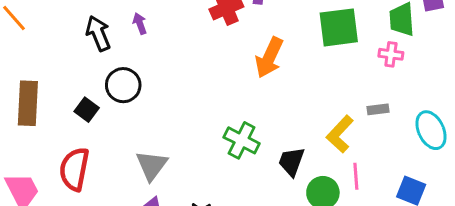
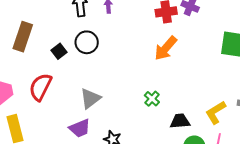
orange arrow: (269, 58) -> (166, 48), moved
green cross: (242, 140) -> (152, 99), size x0.7
black trapezoid: (292, 162) -> (180, 121), turned 50

